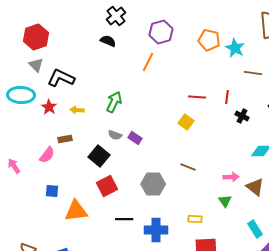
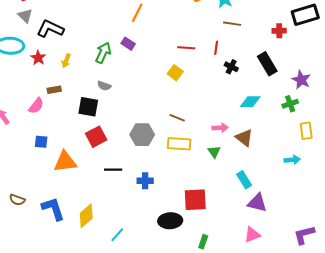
brown line: (253, 73) -> (232, 24), moved
yellow arrow: (77, 110) -> (66, 61), turned -72
purple rectangle: (135, 138) -> (128, 44), moved
black square: (99, 156) -> (88, 107), turned -30
yellow rectangle: (195, 219) -> (179, 144), moved, size x1.6
blue cross: (156, 230) -> (145, 181), size x0.7

